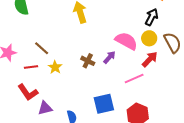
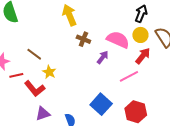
brown cross: (88, 61) -> (83, 39), moved
red line: (31, 67) -> (16, 75), moved
red L-shape: (28, 92) -> (35, 89), moved
blue square: (104, 104) -> (101, 104), turned -30

